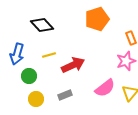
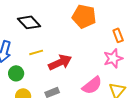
orange pentagon: (97, 19) -> (84, 16), turned 30

